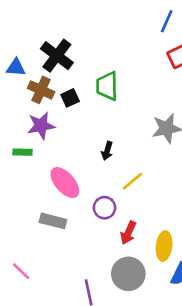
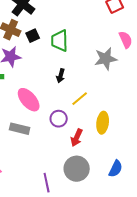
green trapezoid: (107, 86) -> (60, 41), moved
yellow ellipse: (164, 246) -> (103, 123), moved

